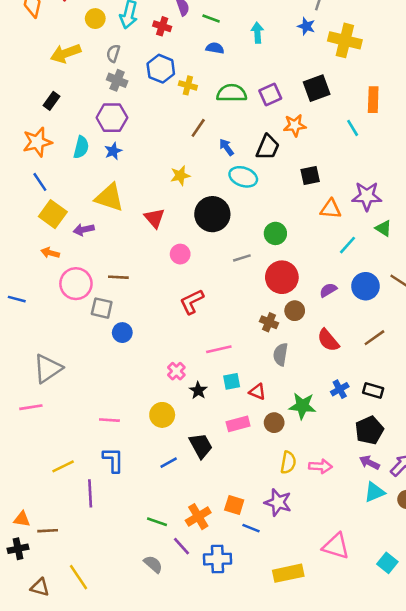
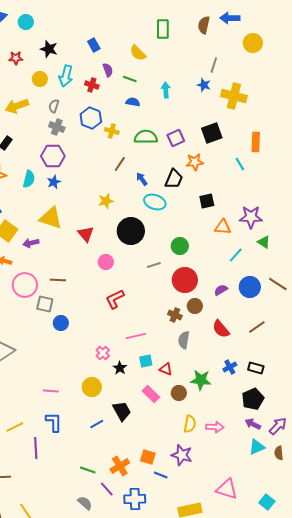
pink rectangle: (238, 424) -> (151, 394), turned 60

